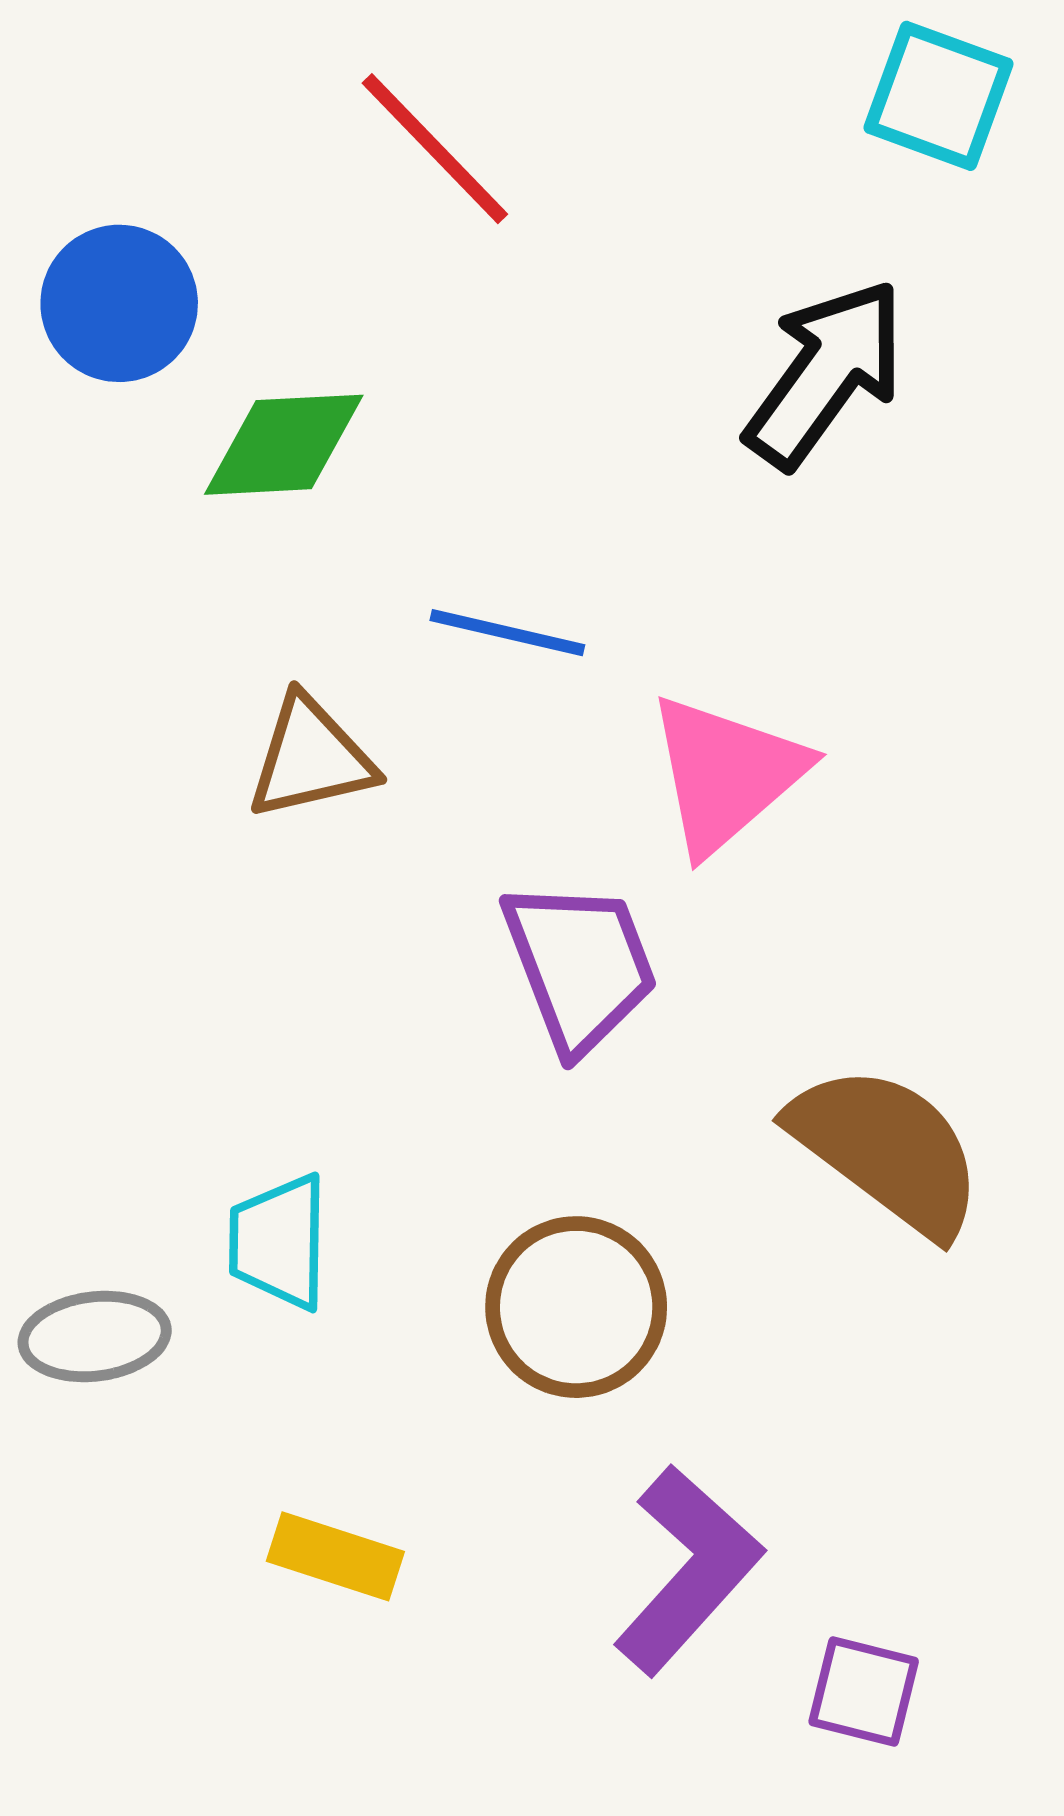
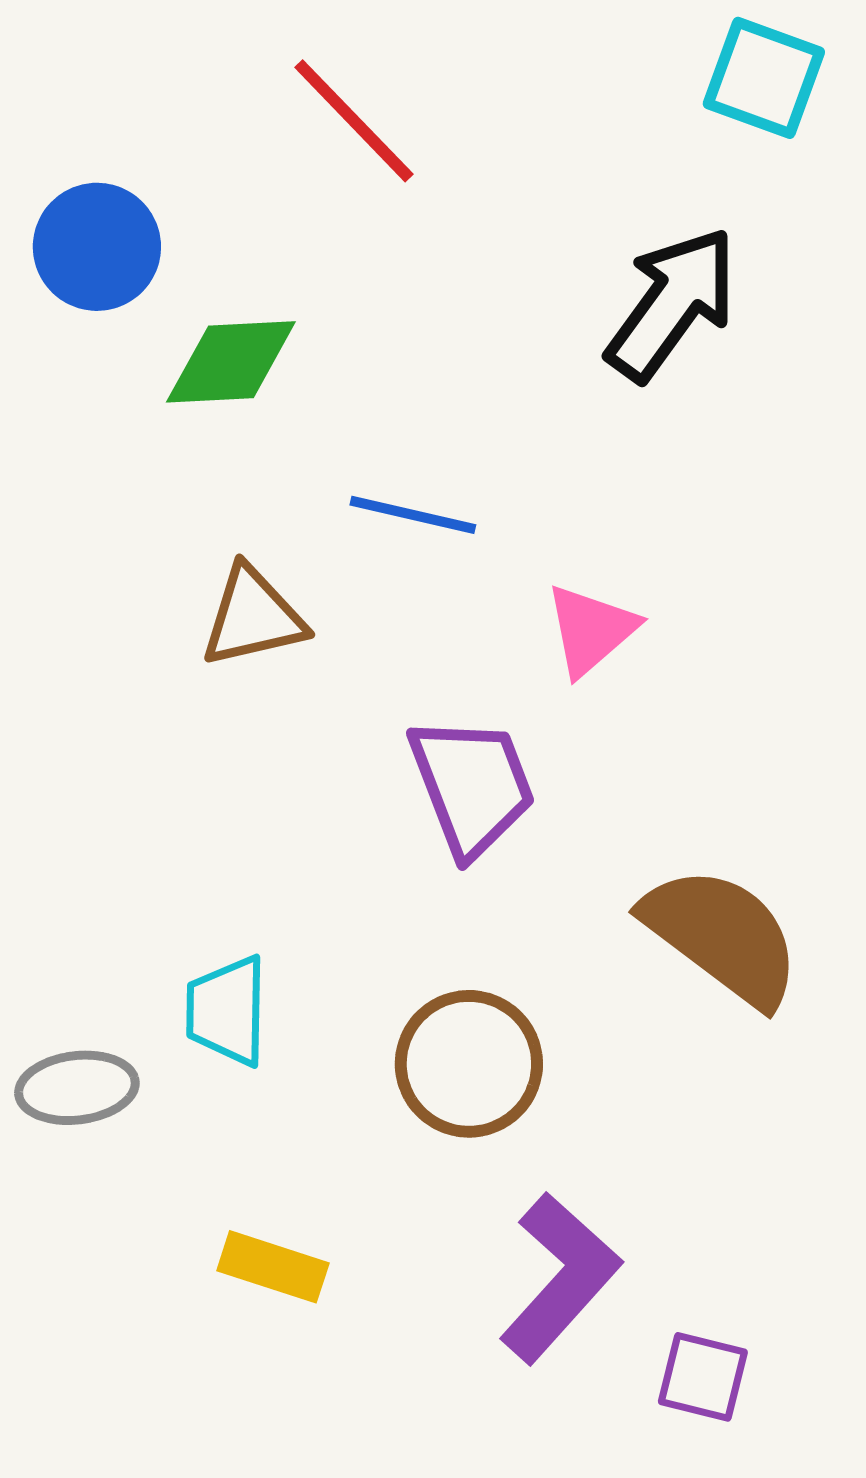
pink triangle: (726, 774) -> (591, 630), size x0.7

